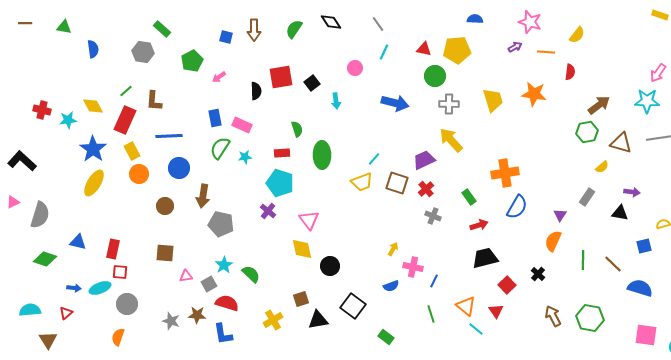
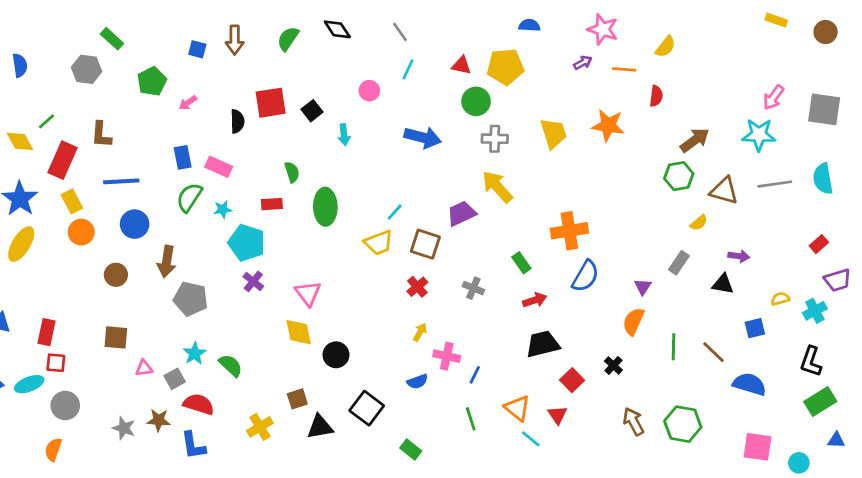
green line: (126, 91) -> (47, 121), moved
cyan pentagon: (280, 183) -> (247, 243), moved
red cross: (426, 189) -> (417, 287), moved

